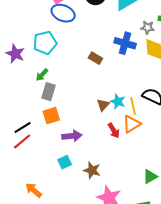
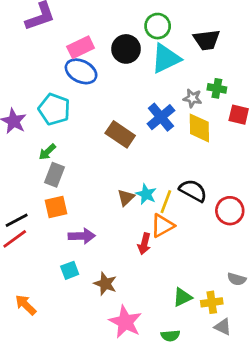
cyan pentagon: (45, 43) -> (54, 109), turned 30
blue cross: (125, 43) -> (161, 117), turned 30
brown rectangle: (95, 58) -> (120, 134), size x1.5
yellow line: (133, 106) -> (166, 202), turned 30
red arrow: (114, 131) -> (144, 244), moved, turned 42

